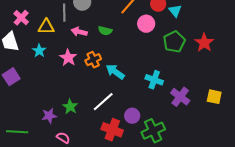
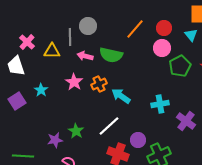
cyan triangle: (175, 11) -> (191, 35), moved
pink circle: (146, 24) -> (162, 48), moved
green semicircle: (105, 31) -> (111, 55), size x1.6
cyan star: (39, 51) -> (41, 90), moved
cyan cross: (154, 80) -> (160, 104), turned -30

